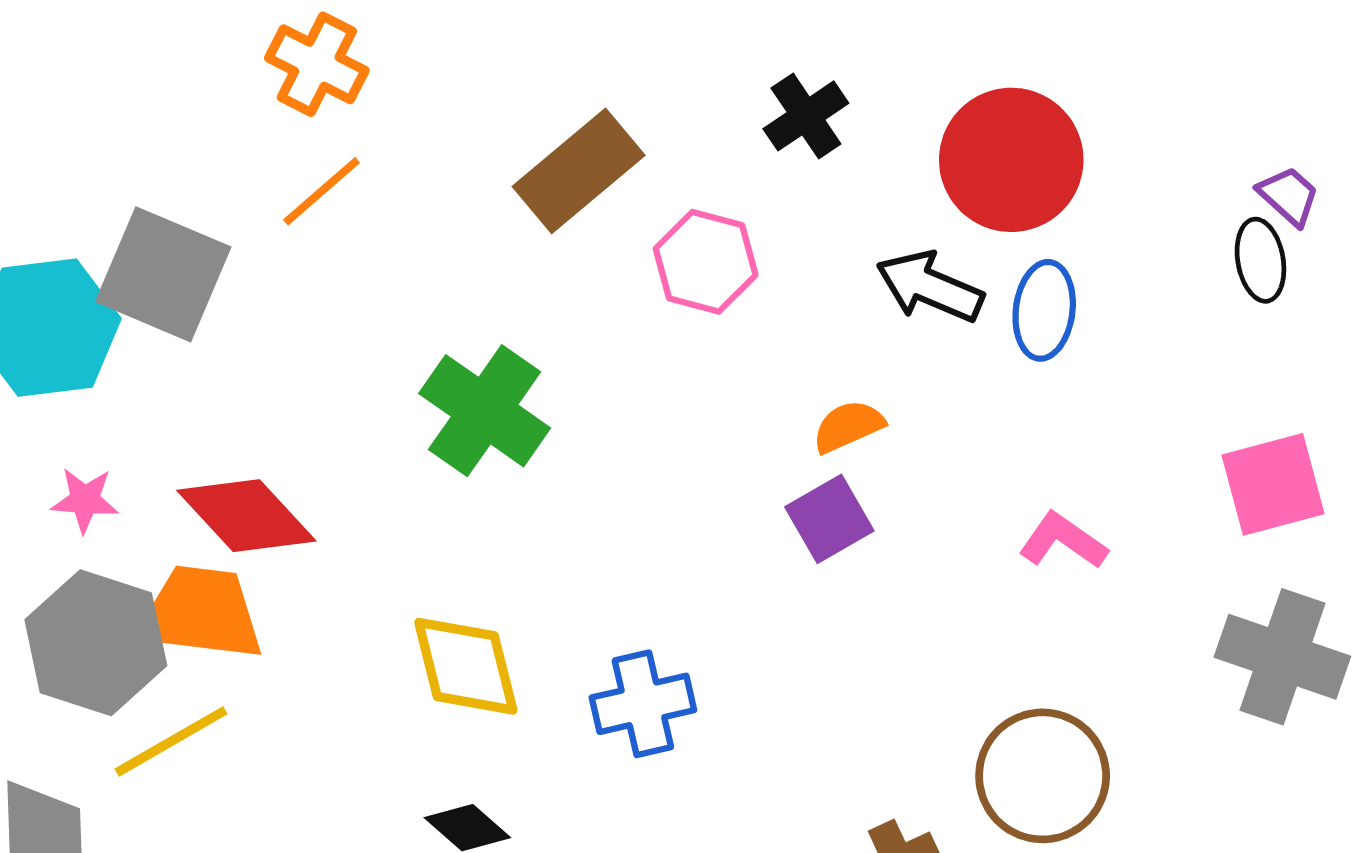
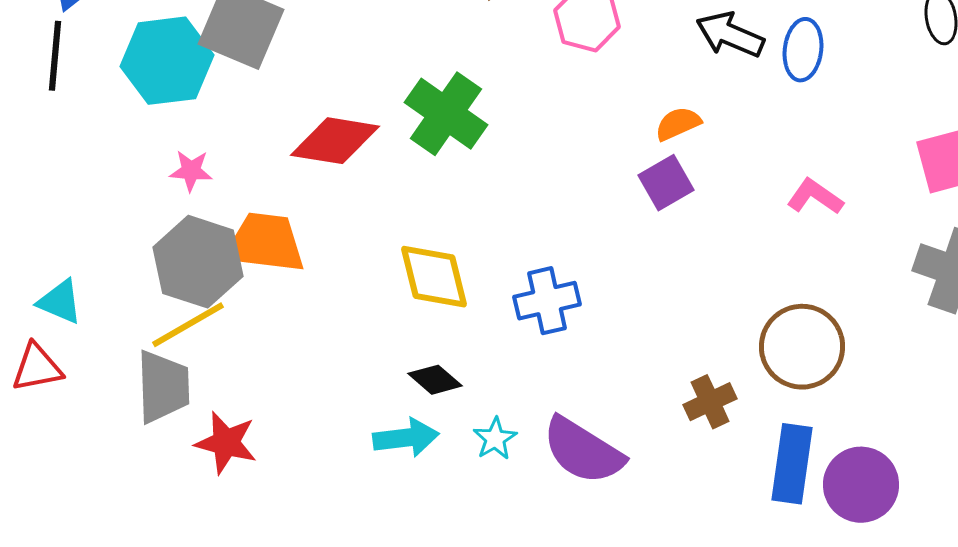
red diamond: (246, 516) -> (335, 141), moved, turned -38
yellow line: (171, 741) -> (188, 325), moved

